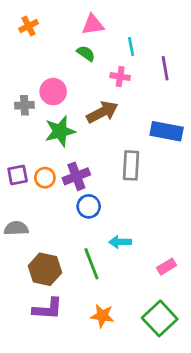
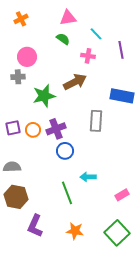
cyan line: (131, 46) -> (96, 34), turned -32
pink circle: (53, 92) -> (27, 57), moved
brown hexagon: (45, 269) -> (16, 197), moved
purple L-shape: (48, 309) -> (35, 226), turned 110

